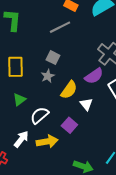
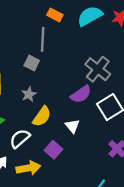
gray line: (60, 27) -> (43, 39), turned -60
gray square: (53, 58) -> (32, 63), moved
yellow semicircle: (69, 90) -> (42, 116), moved

